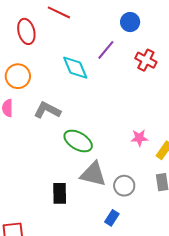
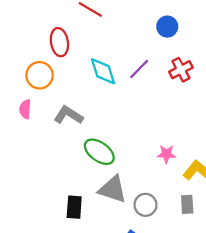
red ellipse: (26, 31) -> (59, 42), moved
purple line: (106, 50) -> (139, 69), moved
red cross: (146, 60) -> (181, 70), turned 30

